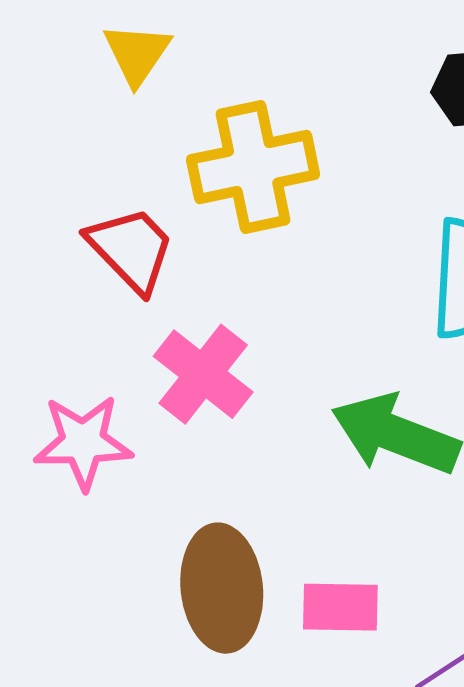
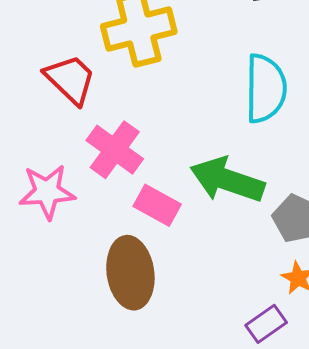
pink rectangle: (340, 607) -> (157, 205), moved, turned 30

